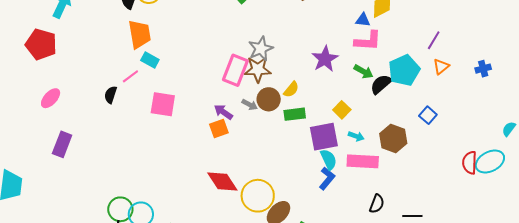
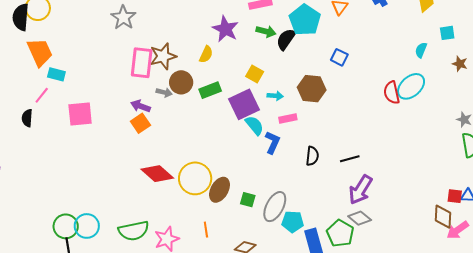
gray star: (261, 49) -> (123, 18), moved
yellow semicircle: (291, 89) -> (206, 54), moved
pink rectangle: (363, 161) -> (288, 119), size x0.6
blue L-shape: (327, 178) -> (272, 142), moved

